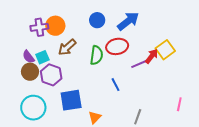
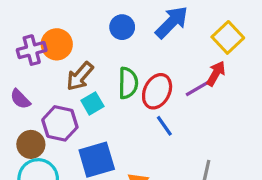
red ellipse: (117, 46) -> (157, 91), moved, turned -45
yellow square: (165, 50) -> (228, 37), moved
cyan square: (42, 57) -> (92, 103), moved
brown circle: (30, 72) -> (31, 144), moved

